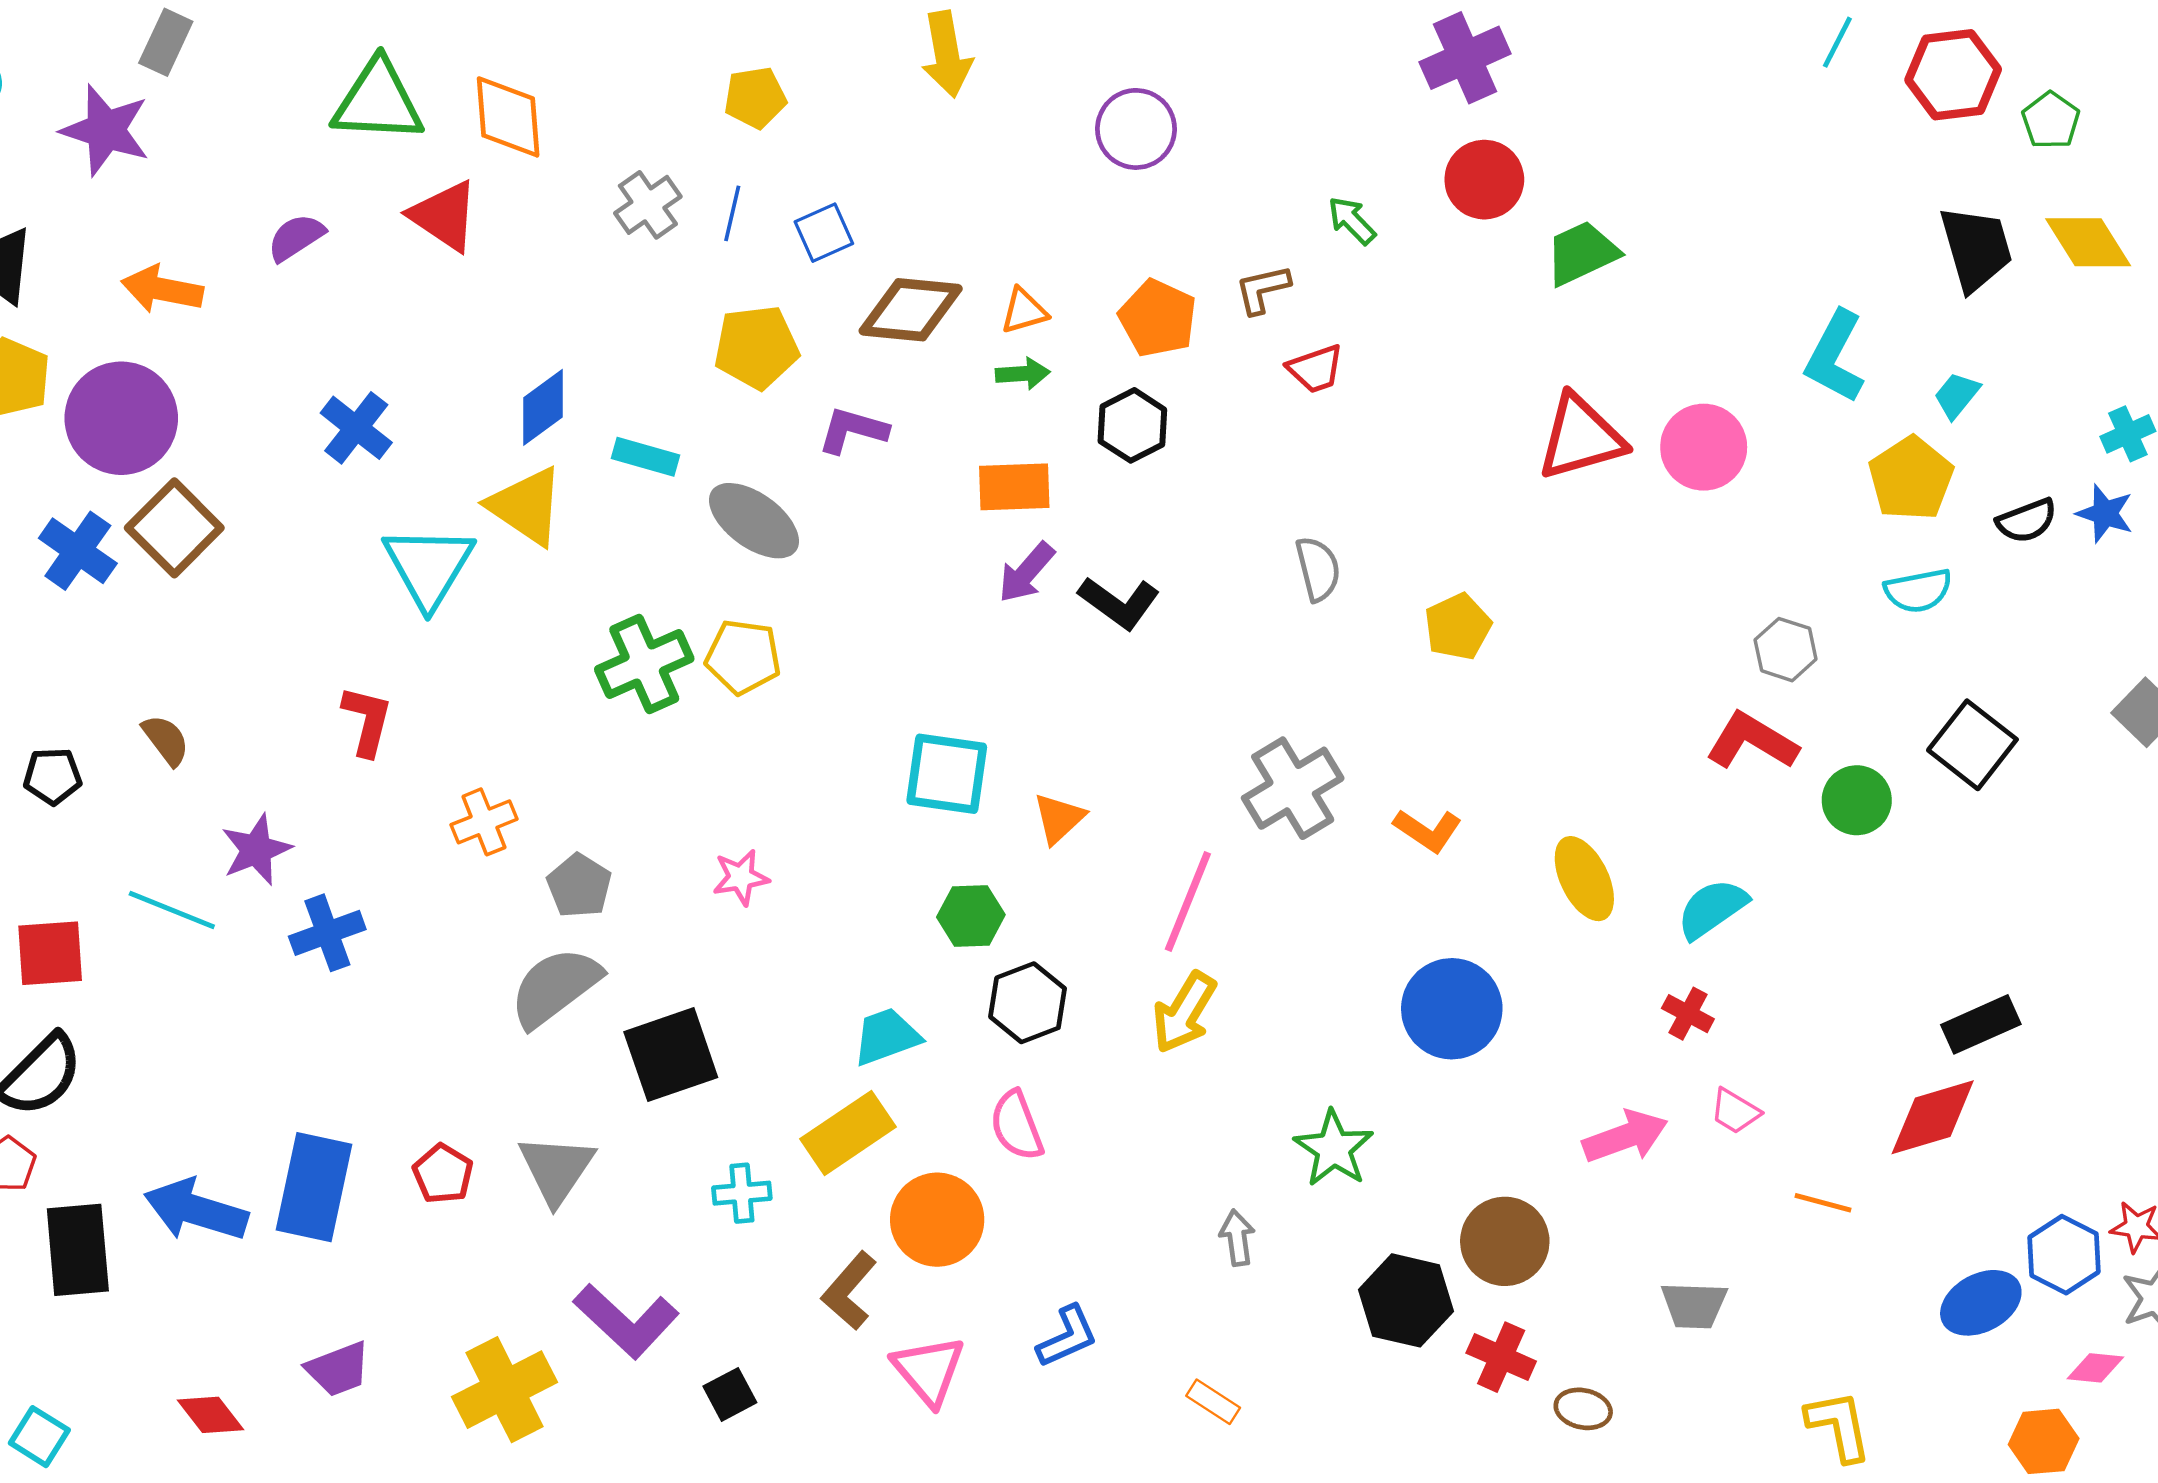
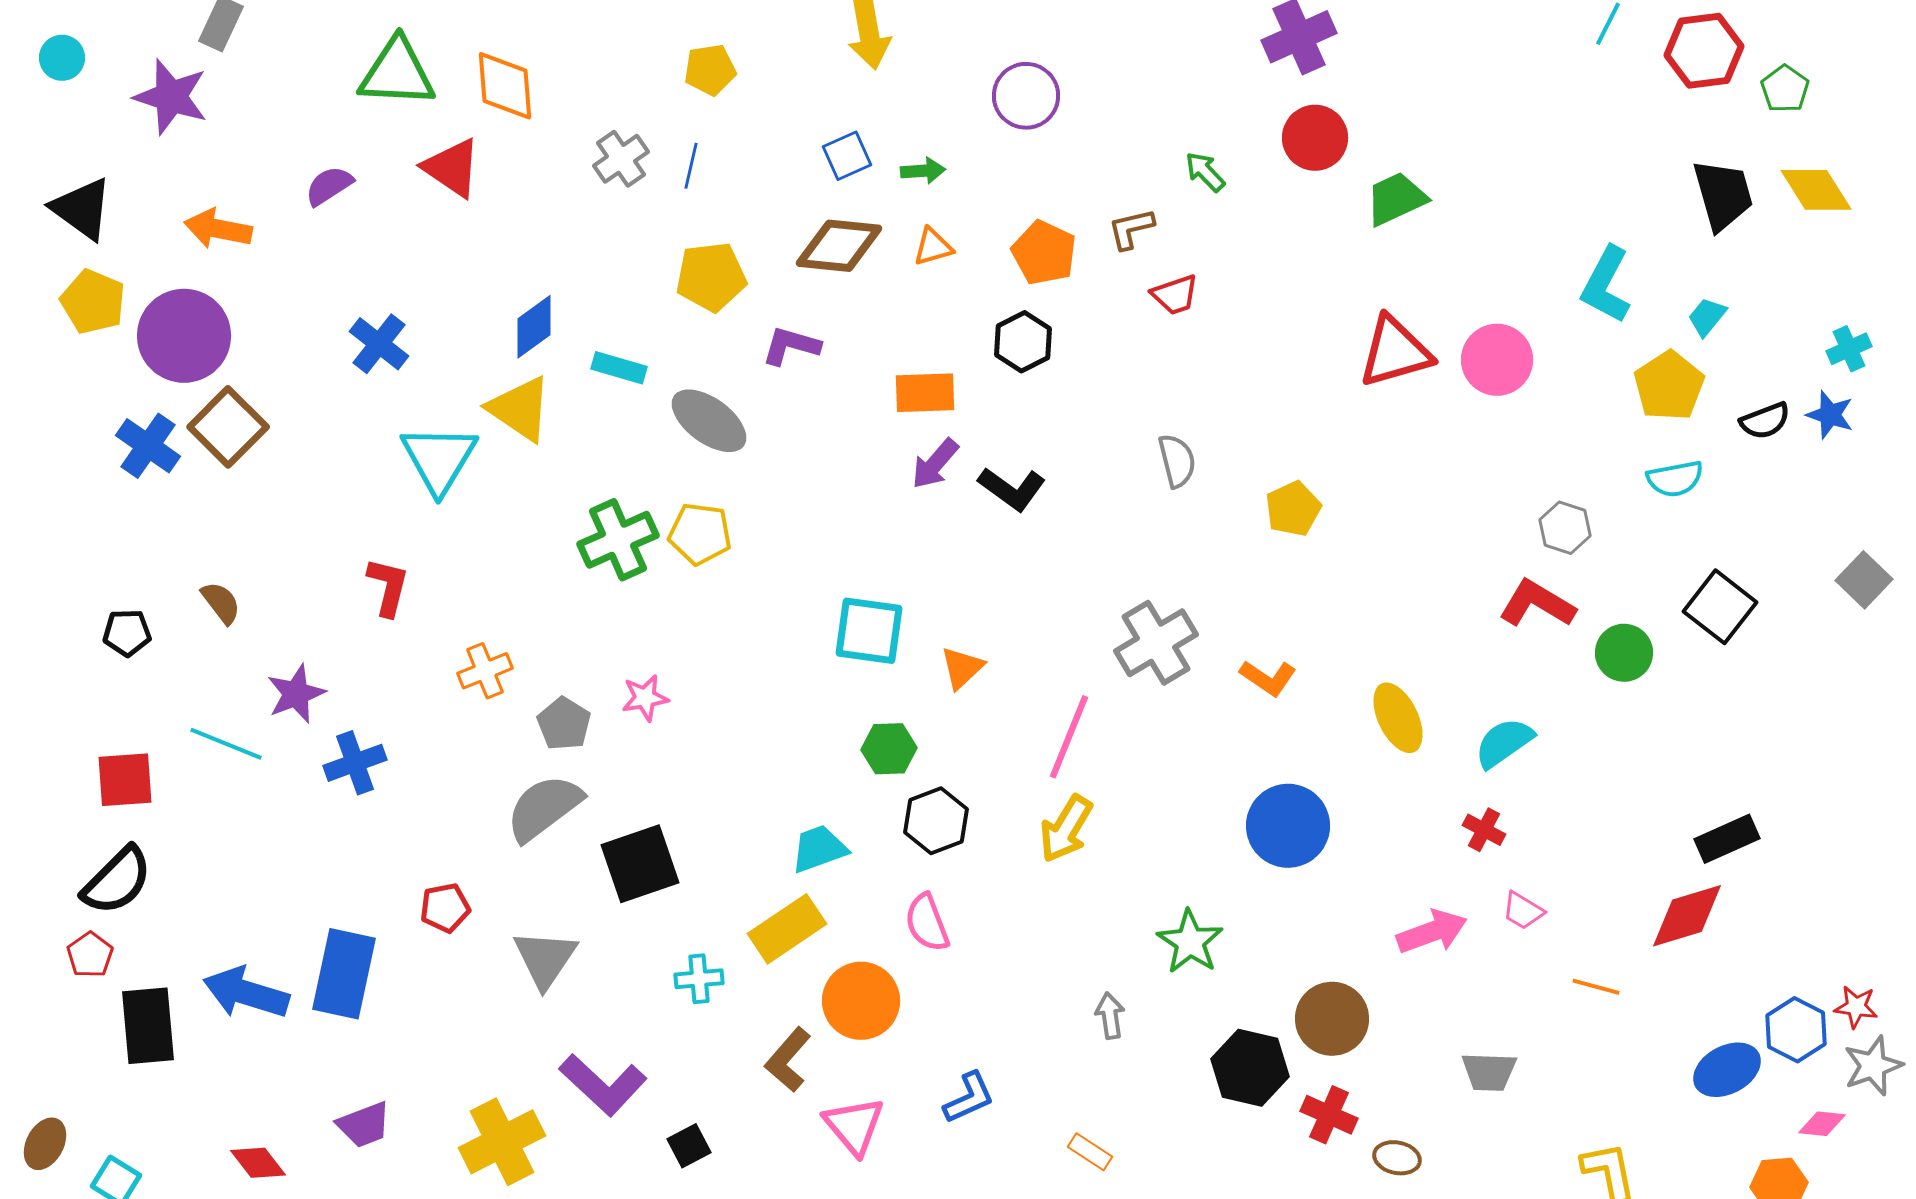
blue square: (824, 233) -> (847, 156), moved
green arrow: (1023, 374) -> (923, 171), moved
pink star: (741, 877) -> (645, 698), moved
red pentagon: (443, 1174) -> (445, 908), moved, turned 30

